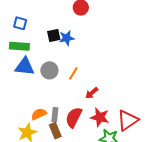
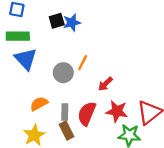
blue triangle: (25, 66) -> (26, 59), turned 45
gray circle: (49, 70) -> (63, 73), moved
orange semicircle: (39, 114) -> (39, 104), moved

